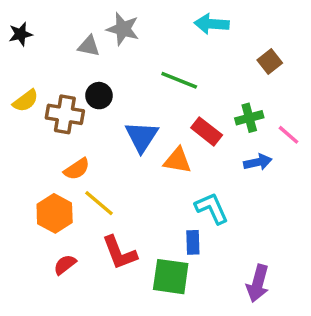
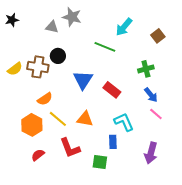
cyan arrow: (212, 24) -> (124, 27), moved, turned -54
yellow semicircle: (26, 101) -> (15, 69), moved
red rectangle: (207, 131) -> (112, 90), moved
pink line: (288, 135) -> (156, 114), moved
orange triangle: (178, 160) -> (85, 119), moved
blue arrow: (258, 162) -> (151, 95), turned 63
green square: (171, 277) -> (100, 162), size x0.7
purple arrow: (258, 283) -> (151, 153), moved

